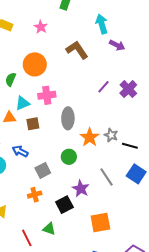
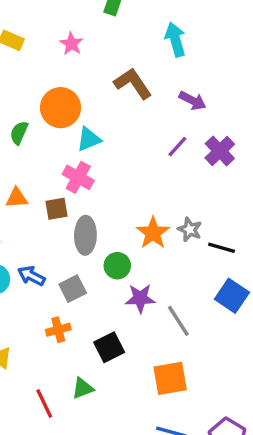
purple arrow: (117, 45) -> (193, 101), moved
pink cross: (47, 95) -> (78, 177), moved, turned 36
cyan triangle: (23, 103) -> (89, 139), moved
gray ellipse: (68, 118) -> (85, 235), moved
blue arrow: (20, 151) -> (31, 276), moved
gray line: (107, 177) -> (178, 321), moved
purple star: (81, 189) -> (140, 298), moved, turned -30
green triangle: (49, 229) -> (83, 388), turned -40

